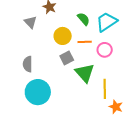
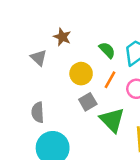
orange line: (85, 42) -> (110, 80), turned -56

